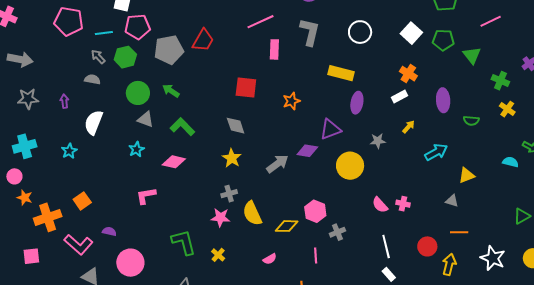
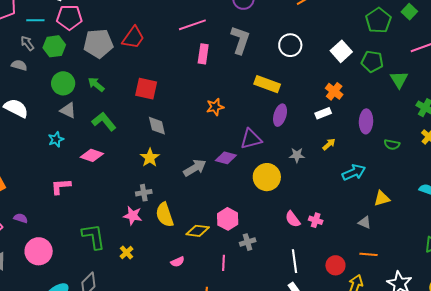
red square: (246, 87) -> (146, 89), moved
white semicircle: (94, 122) -> (16, 108), turned 90

